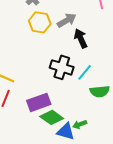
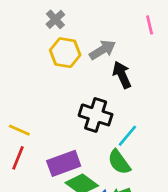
cyan line: (85, 72) -> (127, 136), moved
green semicircle: (100, 91) -> (119, 162), moved, turned 60

